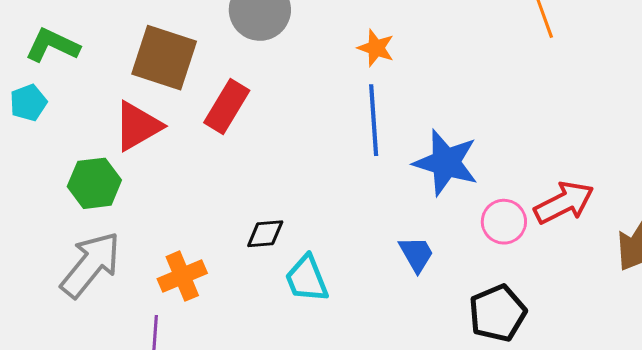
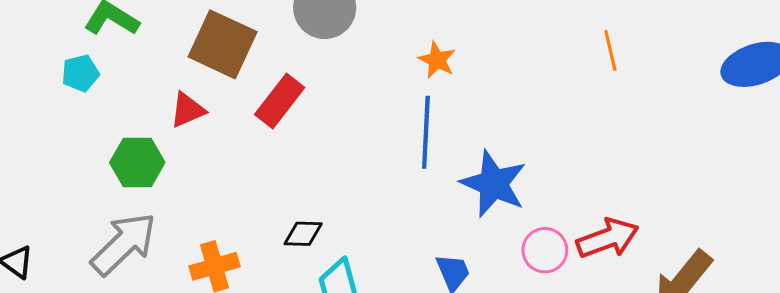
red triangle: (138, 126) -> (188, 110), size x0.7

